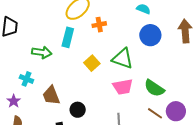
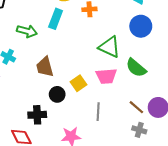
yellow square: (92, 63) -> (79, 83), moved
green semicircle: (154, 88) -> (136, 68), moved
brown trapezoid: (51, 95) -> (45, 67), moved

